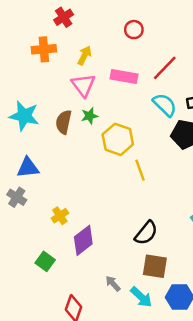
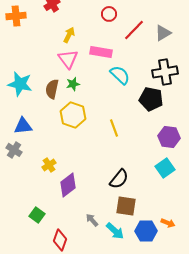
orange cross: (44, 49) -> (16, 16), moved
red line: (165, 68) -> (134, 30), moved
cyan semicircle: (165, 105) -> (120, 75), moved
yellow hexagon: (118, 139) -> (73, 115), moved
green square: (45, 261) -> (37, 215), moved

